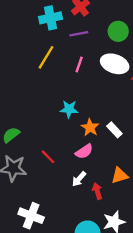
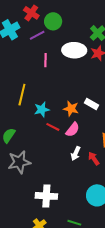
green circle: (118, 31) -> (53, 21), moved
yellow line: (46, 57) -> (22, 95), moved
cyan star: (69, 109) -> (42, 110), moved
red line: (48, 157) -> (53, 127), moved

